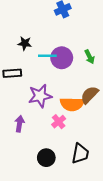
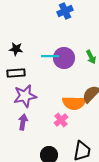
black star: (25, 43) -> (16, 49), moved
purple star: (40, 96) -> (25, 96), moved

